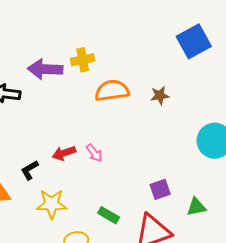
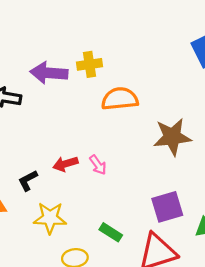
brown star: (160, 96) -> (172, 137), moved, size x1.8
purple square: (160, 189) -> (167, 207), size x1.4

